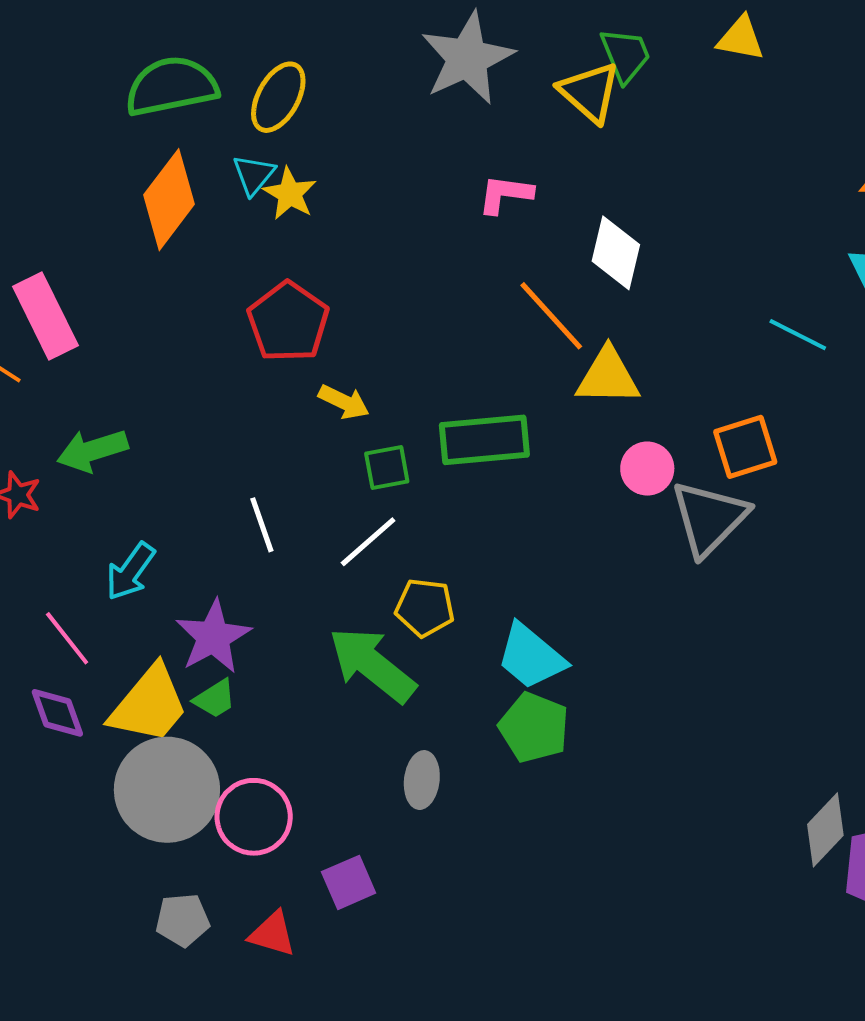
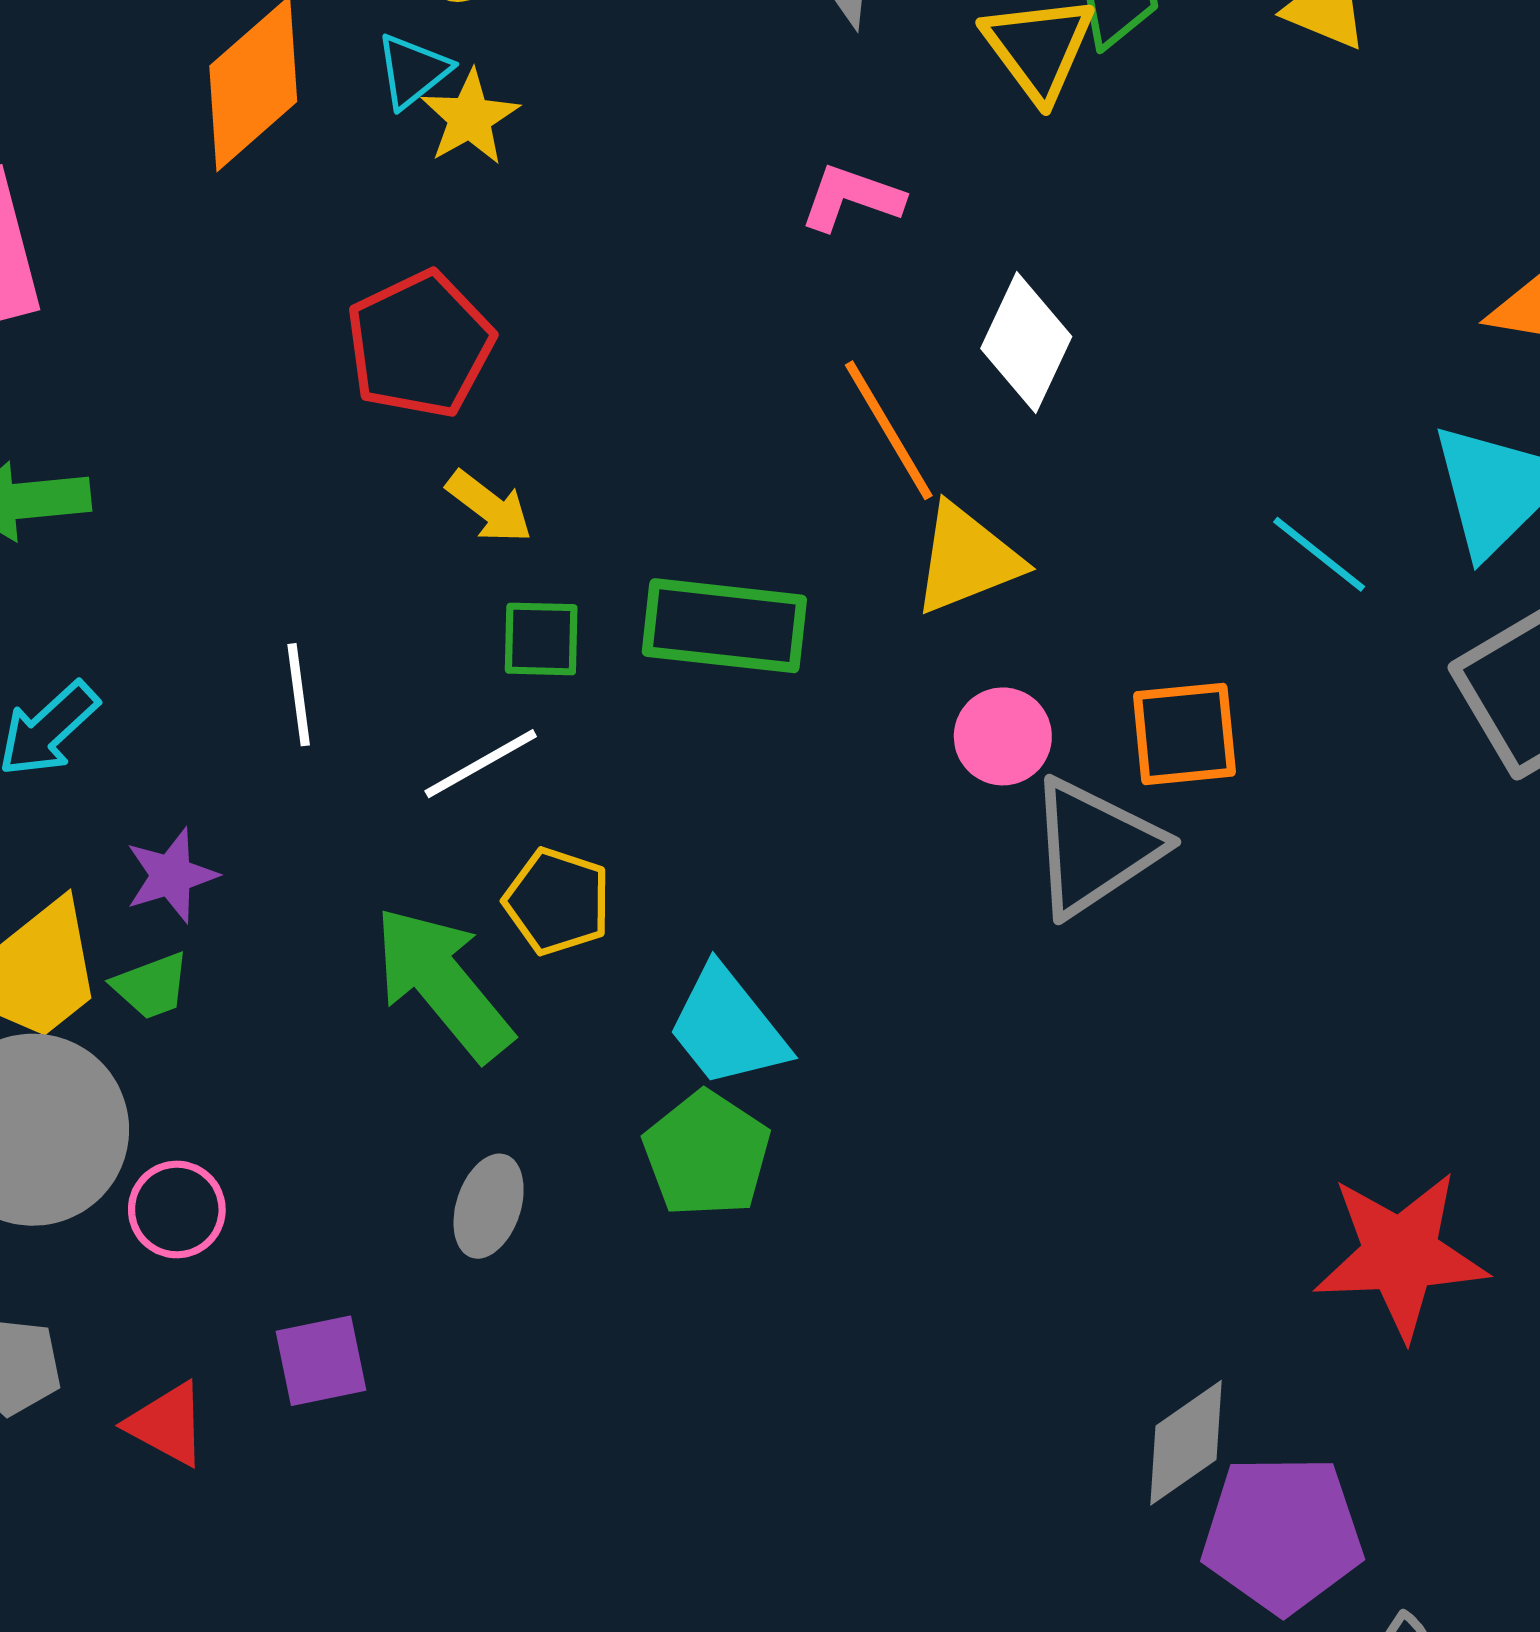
yellow triangle: (608, 377) -> (967, 559), turned -34
purple star: (213, 637) -> (171, 875), size x0.7
pink circle: (254, 817) -> (177, 1210), size x0.7

